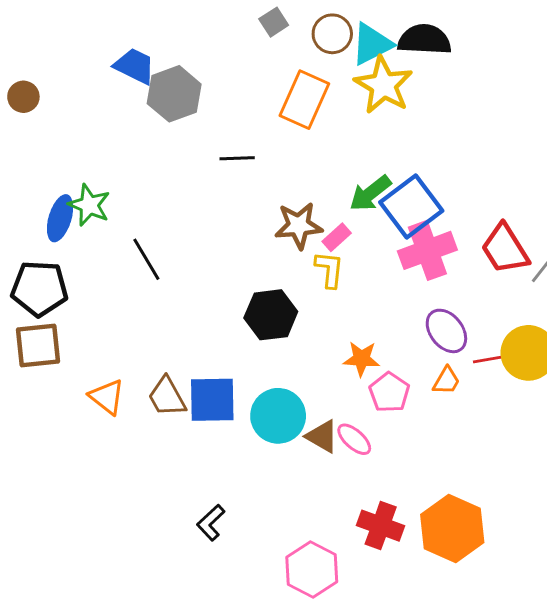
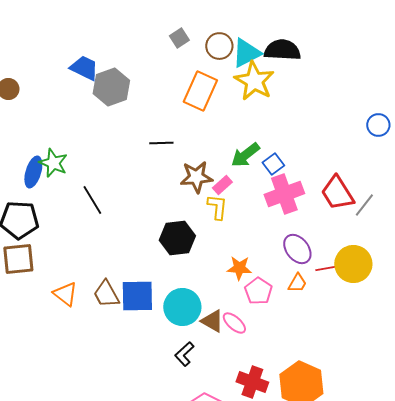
black line: (237, 158) -> (161, 143), moved
blue square: (411, 207) -> (273, 164), size x0.5
black L-shape: (211, 523) -> (184, 354), moved

